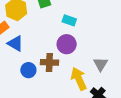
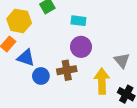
blue circle: (28, 70) -> (41, 76), moved
yellow arrow: (79, 79) -> (102, 81), turned 35

